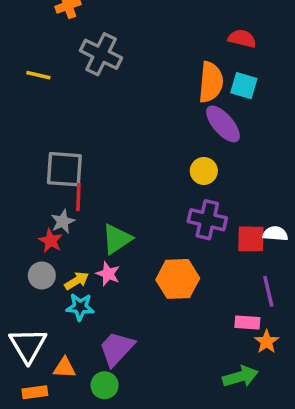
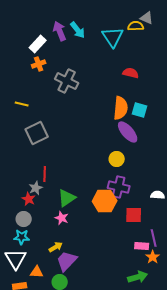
red semicircle: (242, 39) -> (131, 73), moved
gray cross: (101, 54) -> (67, 81), moved
gray square: (64, 169) -> (37, 133), moved, turned -30
red square: (251, 239) -> (134, 215), moved
orange hexagon: (178, 279) -> (105, 201), moved
yellow arrow: (77, 281) -> (56, 247), moved
purple line: (268, 291) -> (154, 238), moved
cyan star: (80, 307) -> (22, 237), moved

